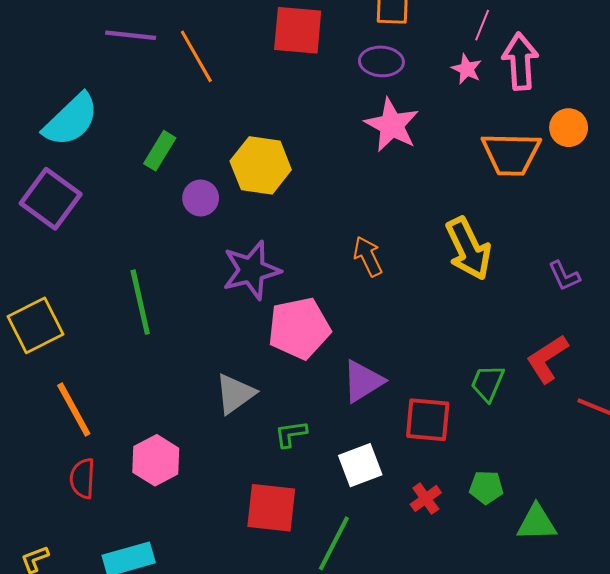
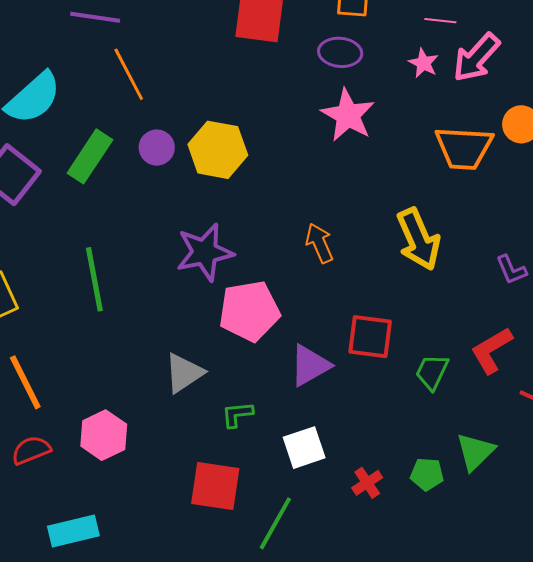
pink line: (482, 25) -> (440, 21), turned 72
orange line: (196, 56) -> (129, 74), moved
pink arrow: (520, 61) -> (476, 58), turned -136
green rectangle: (160, 151) -> (90, 156), moved, size x1.4
purple circle: (201, 198) -> (157, 148), moved
red square: (428, 420) -> (370, 337), moved
red semicircle: (82, 478) -> (31, 450), turned 63
green triangle: (537, 523) -> (475, 452), moved, turned -45

